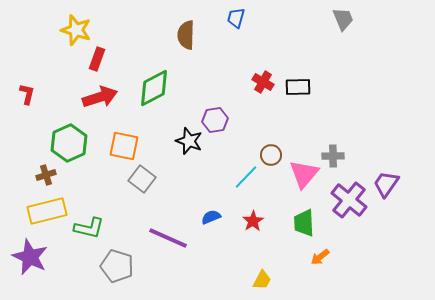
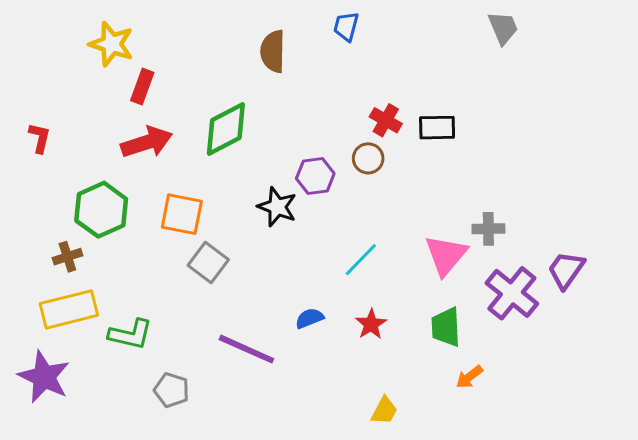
brown circle: (271, 155) -> (368, 158), moved
gray pentagon: (117, 266) -> (172, 390), size x0.7

